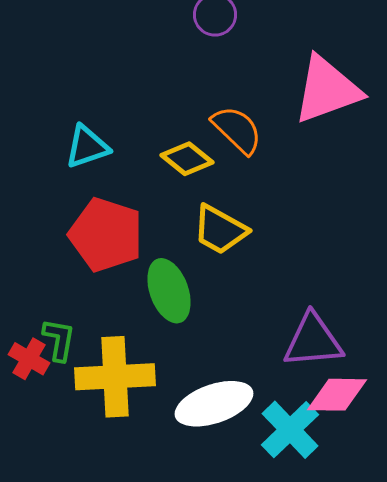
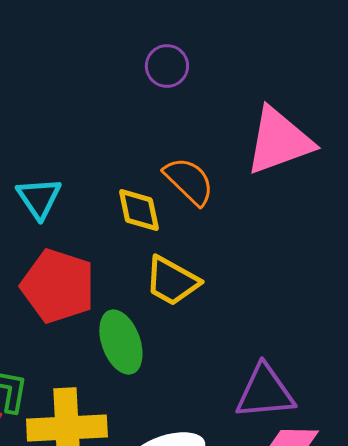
cyan triangle: (87, 147) -> (39, 198), turned -45
yellow diamond: (187, 159) -> (139, 210), turned 39

